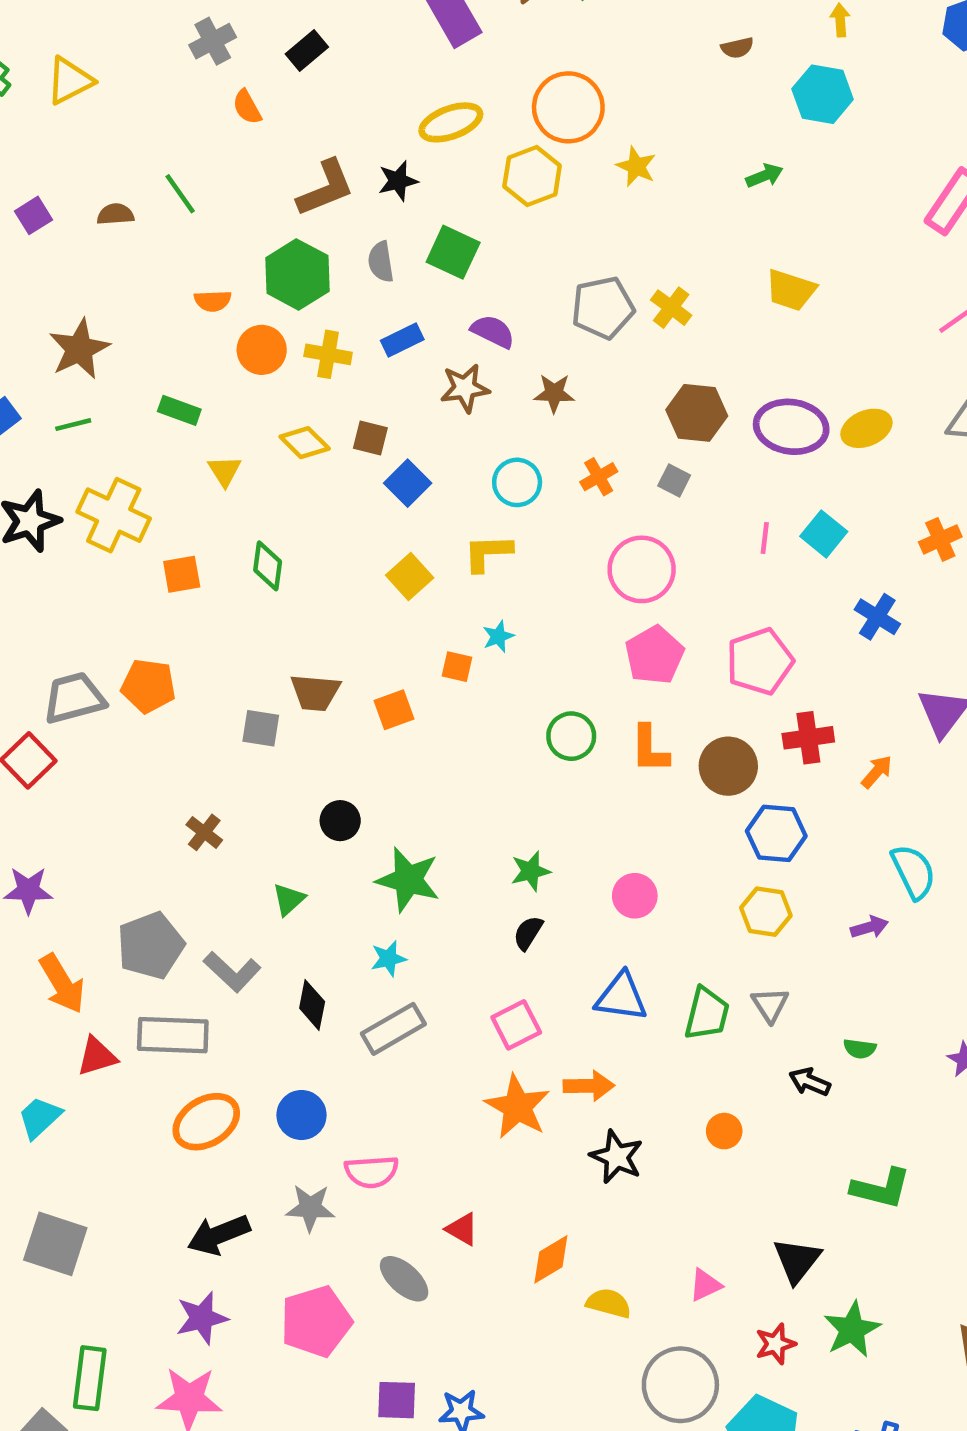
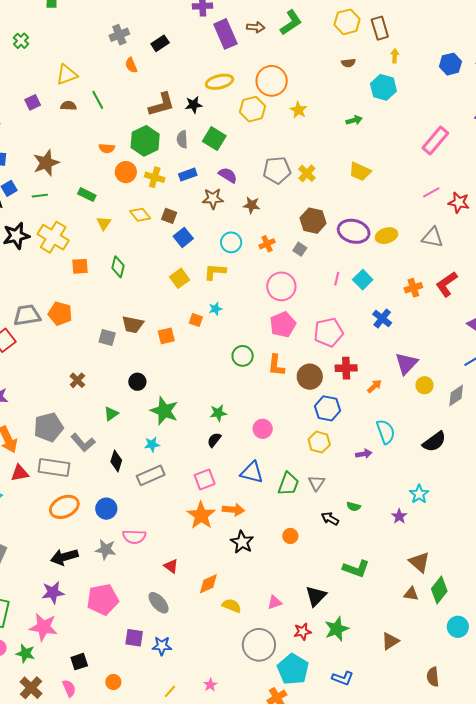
yellow triangle: (70, 81) -> (67, 75), moved
gray ellipse: (404, 1279) -> (159, 603), moved

